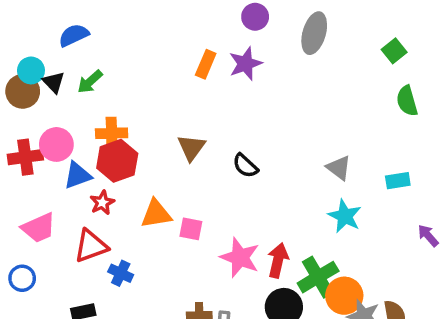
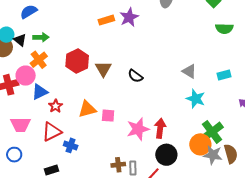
orange rectangle: (206, 64) -> (106, 20), turned 56
green arrow: (90, 82) -> (41, 37), turned -133
green semicircle: (407, 101) -> (224, 29), turned -66
orange cross: (112, 133) -> (39, 60), moved, turned -30
red hexagon: (117, 161) -> (77, 61), moved
pink trapezoid: (39, 228) -> (21, 125), turned 30
pink star: (240, 258) -> (138, 129), turned -30
green cross: (318, 277) -> (212, 132), moved

